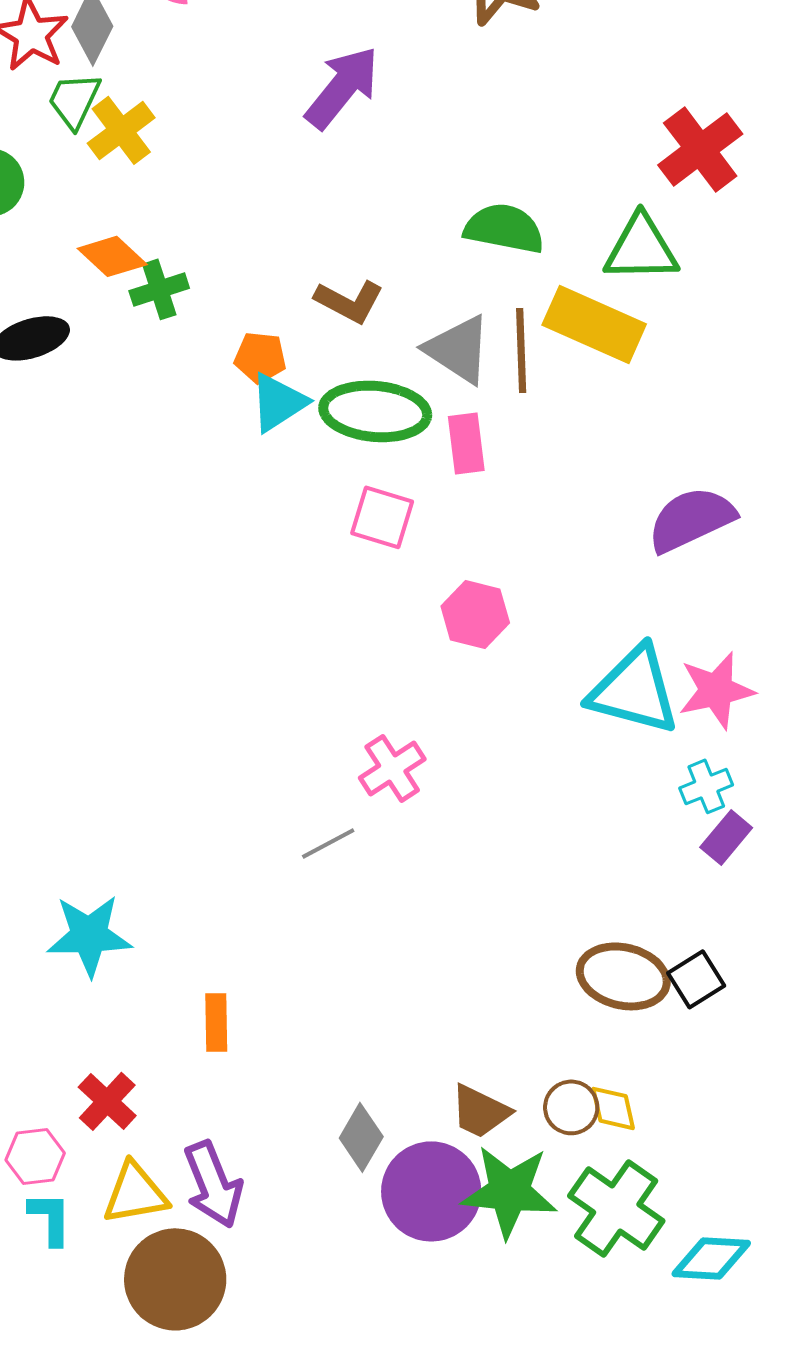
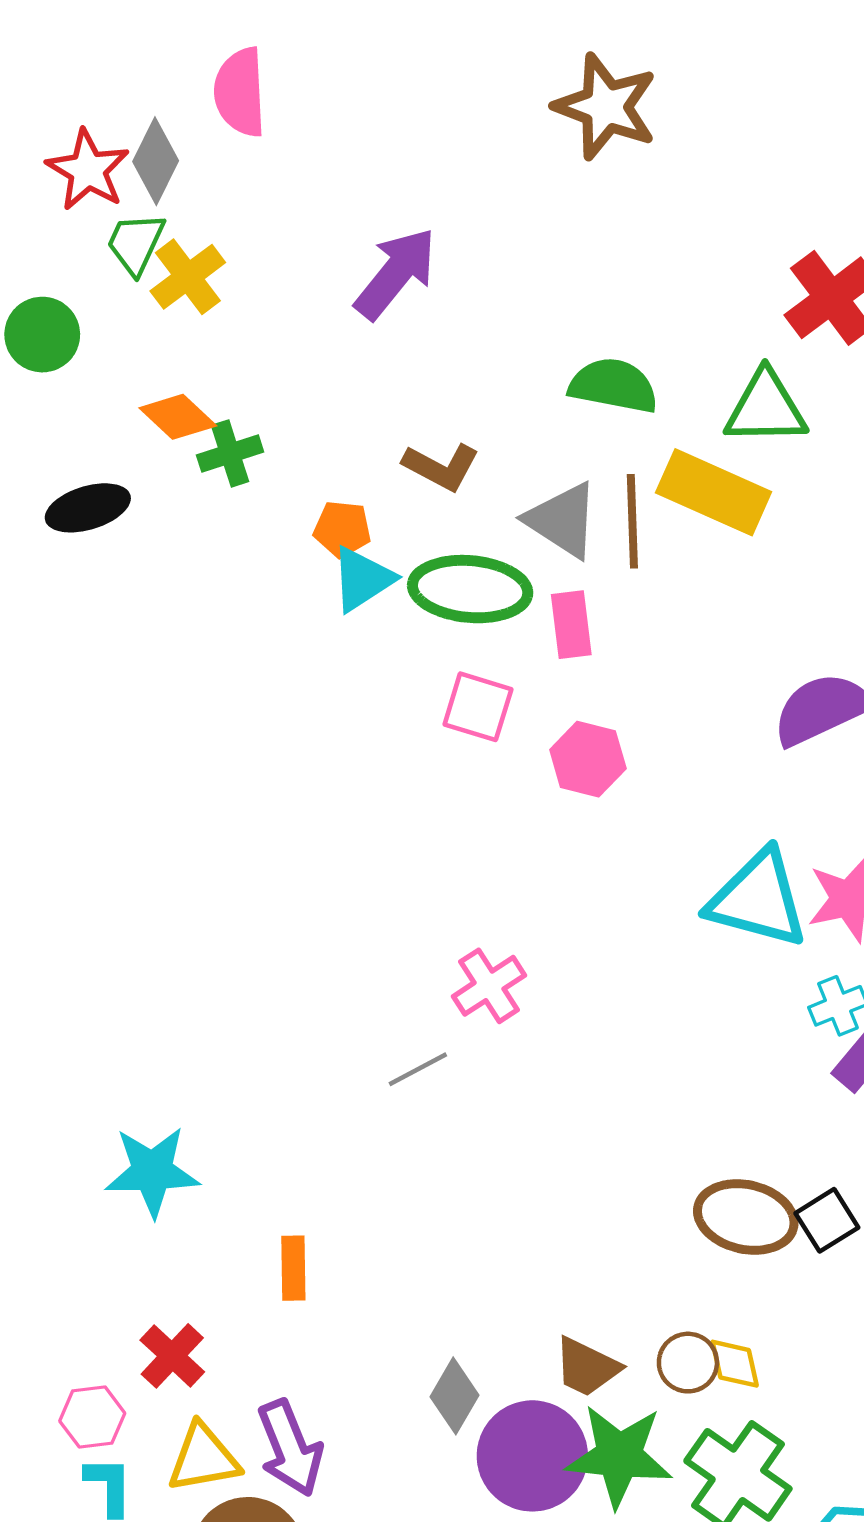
purple arrow: (342, 87) -> (396, 273), moved
pink hexagon: (475, 614) -> (588, 759), moved

